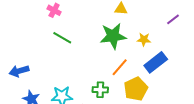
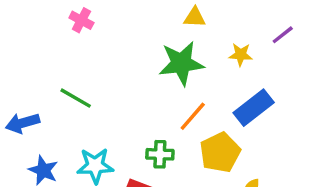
green line: (62, 38) -> (76, 98), moved
yellow star: (144, 39) -> (241, 55), moved

